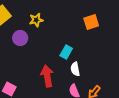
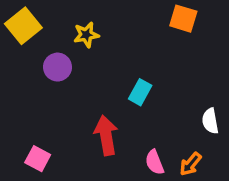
orange square: (91, 22) -> (183, 19), moved, turned 35
white semicircle: (75, 69) -> (210, 121), moved

